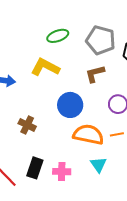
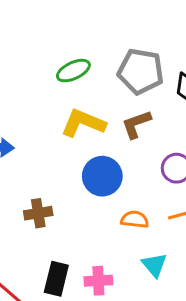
yellow L-shape: (45, 67) -> (83, 123), moved
brown cross: (27, 125) -> (38, 213), turned -30
orange semicircle: (88, 135) -> (135, 220), size x0.6

